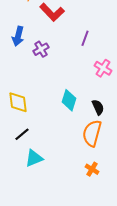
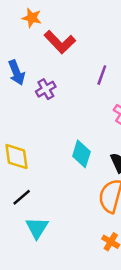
blue arrow: (18, 36) -> (17, 73), turned -36
cyan triangle: (34, 158) -> (37, 228), turned -36

